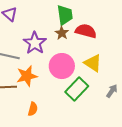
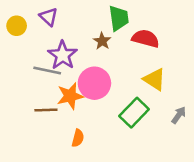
brown star: (62, 33) -> (102, 41), moved
purple star: (35, 43) -> (63, 55), moved
pink circle: (62, 66) -> (94, 83), moved

